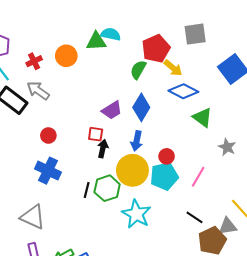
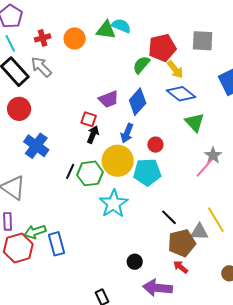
red circle: (48, 135) -> (19, 109), moved, size x1.5
red circle: (167, 156) -> (155, 145), moved
pink line: (198, 177) -> (204, 168), moved

